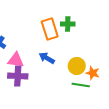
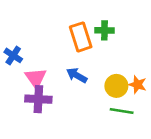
pink triangle: (16, 60) -> (36, 78), turned 48
orange star: (93, 73) -> (138, 85), moved

